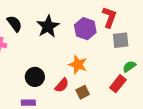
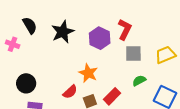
black circle: (35, 77) -> (26, 83), moved
red rectangle: (118, 84) -> (112, 96), moved

